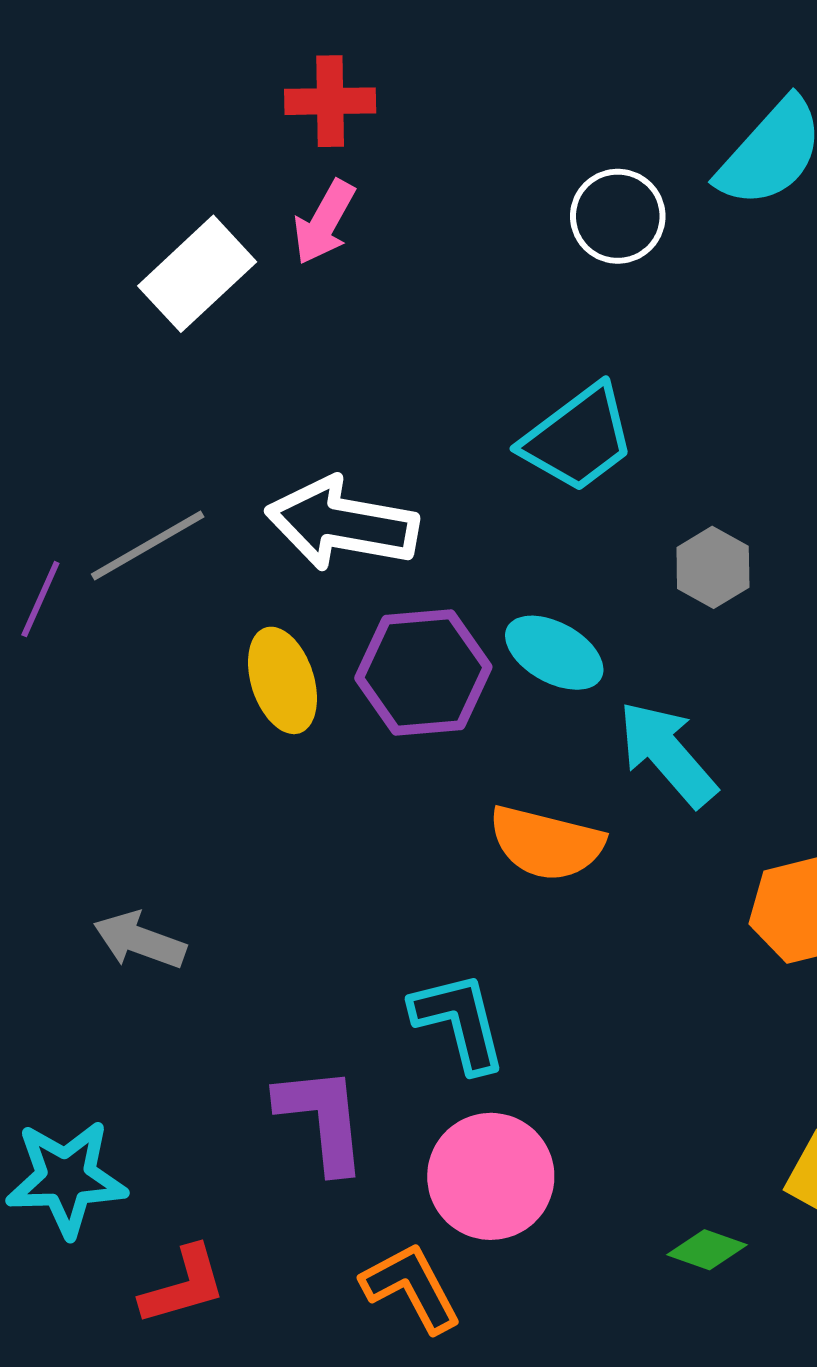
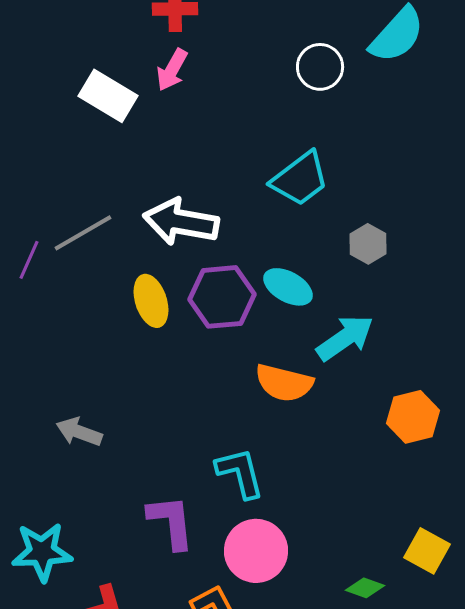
white rectangle: (197, 274) -> (108, 96), turned 74
cyan arrow: (667, 754) -> (345, 338), turned 96

